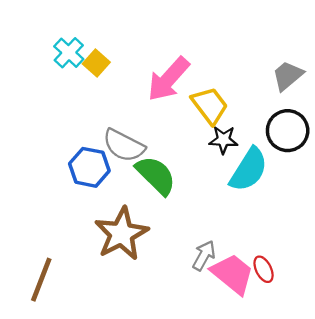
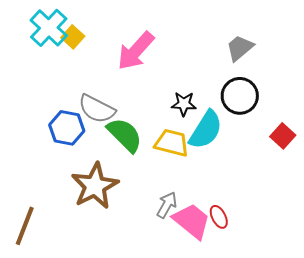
cyan cross: (69, 53) -> (49, 28), size x1.4
yellow trapezoid: (210, 105) -> (172, 143), moved, turned -39

